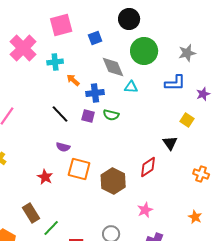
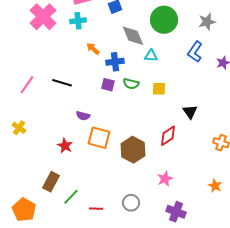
cyan cross: (55, 62) -> (78, 21), moved
blue L-shape: (175, 83) -> (195, 52), turned 125
black line: (60, 114) -> (62, 83), moved, turned -30
yellow square: (187, 120) -> (159, 89), moved, turned -32
brown rectangle: (31, 213) -> (51, 182), turned 60

